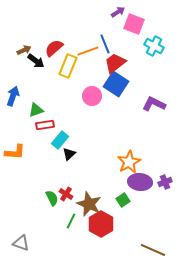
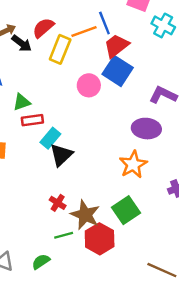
black triangle: (69, 154) -> (61, 155), size x1.5
purple ellipse: (140, 182) -> (146, 129), moved
green semicircle: (52, 198) -> (41, 262), moved, turned -98
green square: (123, 200) -> (126, 210), size x1.6
green line: (71, 221) -> (64, 235), turned 49

